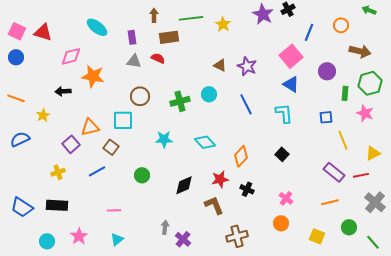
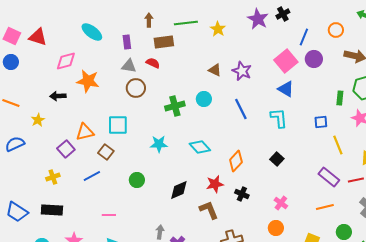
purple circle: (327, 71) -> (314, 59), moved
brown circle: (140, 96) -> (136, 88), moved

